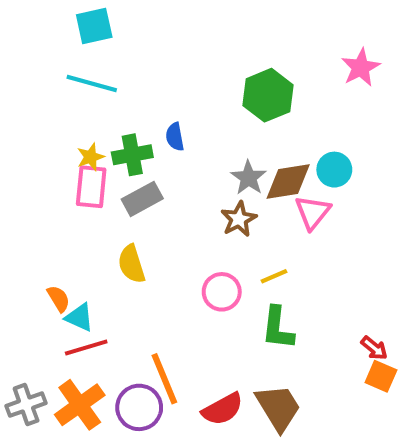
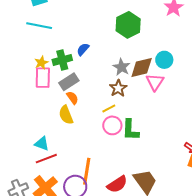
blue semicircle: (175, 137) -> (83, 49), turned 56
yellow line: (274, 276) -> (109, 109), moved
orange semicircle: (58, 299) -> (72, 98), moved
green L-shape: (278, 328) -> (130, 130), moved
orange line: (164, 379) -> (87, 171), turned 36

